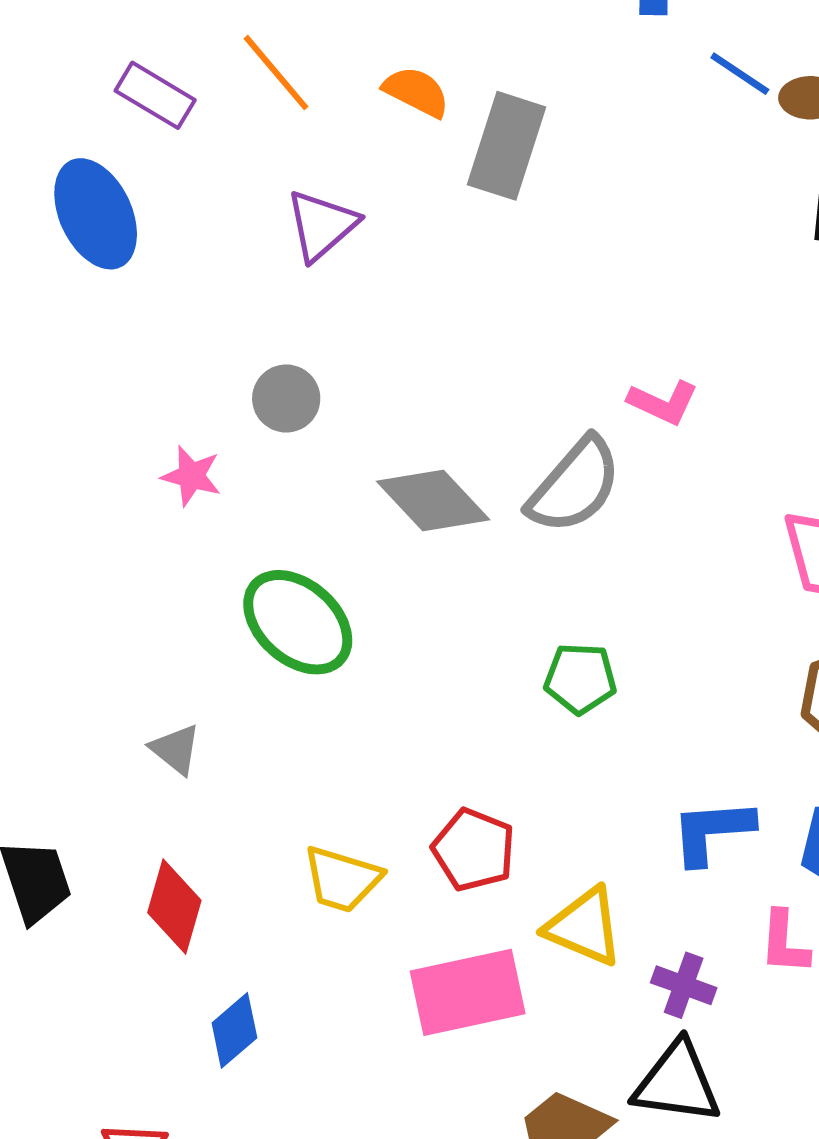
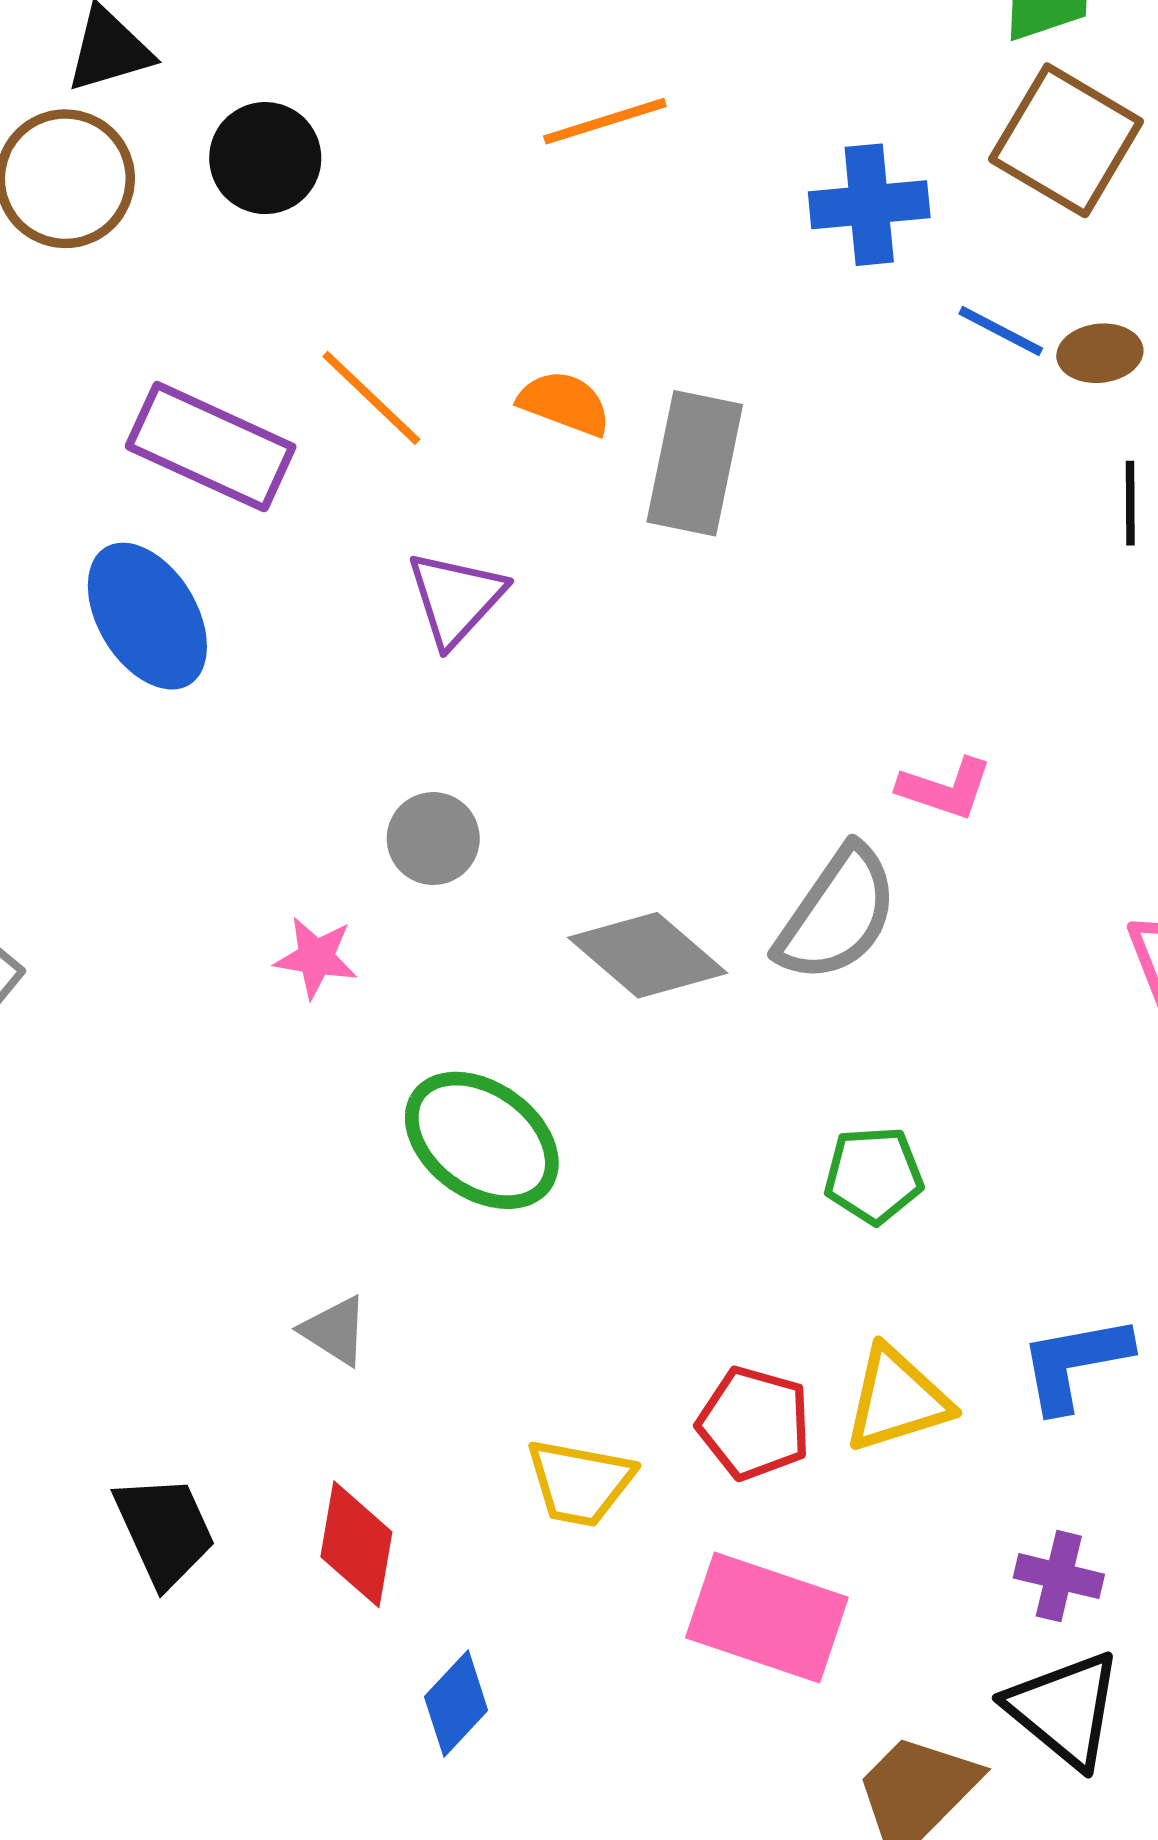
purple rectangle: (155, 95) -> (211, 447), size x1.5
yellow triangle: (584, 927) -> (897, 1400), moved, turned -34
pink rectangle: (468, 992) -> (767, 1617), turned 37
black triangle: (677, 1083) -> (1064, 1709), turned 38

